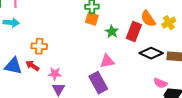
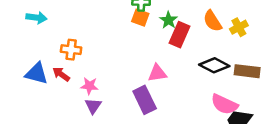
green star: (112, 32) -> (168, 20), moved
red rectangle: (134, 32) -> (179, 35), moved
pink semicircle: (160, 83) -> (224, 104), size x1.5

